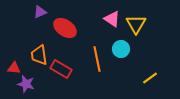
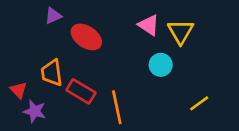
orange line: (97, 59) -> (117, 107), moved
red triangle: (14, 68) -> (19, 90), turned 40

